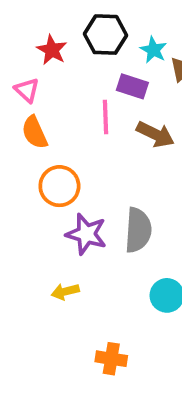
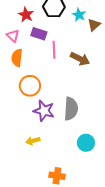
purple rectangle: (132, 86) -> (39, 34), moved
orange semicircle: (35, 132) -> (17, 58), turned 30

